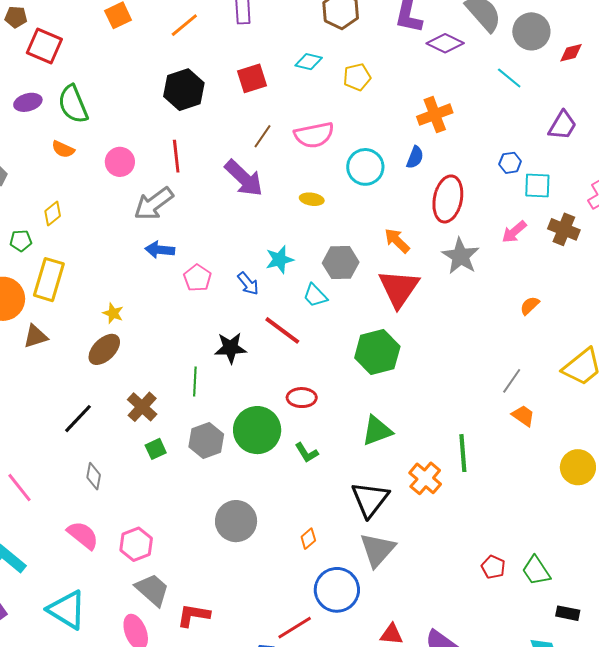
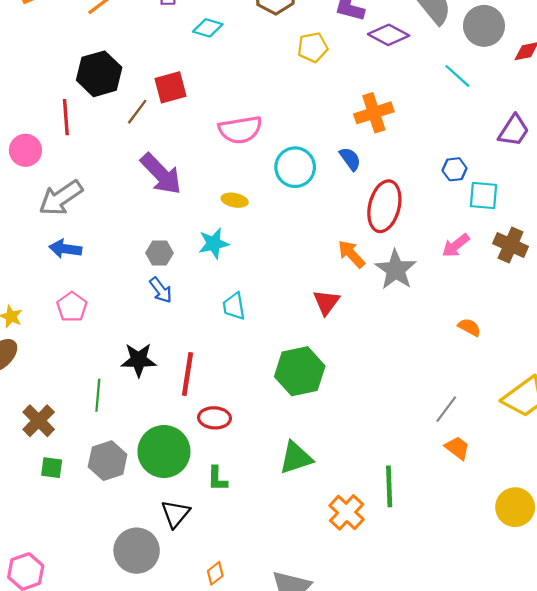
cyan diamond: (309, 62) -> (208, 28), moved
yellow pentagon: (357, 77) -> (313, 47), moved
red square: (252, 78) -> (171, 87), moved
brown line: (262, 136) -> (137, 112), moved
red line: (176, 156) -> (66, 117), moved
blue semicircle: (415, 157) -> (350, 159), turned -60
orange arrow: (397, 241) -> (351, 254), moved
cyan star: (280, 260) -> (214, 243), moved
gray hexagon: (341, 263) -> (159, 253), moved, size x0.7
pink pentagon: (197, 278) -> (72, 307), moved
red triangle: (399, 288) -> (326, 302), size x0.6
cyan trapezoid: (315, 295) -> (234, 306), turned 32
orange semicircle: (530, 306) -> (469, 327), turned 70
red line: (282, 330) -> (188, 374), moved, turned 60
green square: (156, 449) -> (52, 468), turned 30
green L-shape: (307, 453) -> (217, 479), turned 30
black triangle: (370, 499) -> (175, 514), moved, size x0.7

